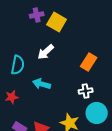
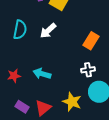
cyan semicircle: (18, 65) -> (20, 30), moved
cyan arrow: (42, 84) -> (42, 74), moved

